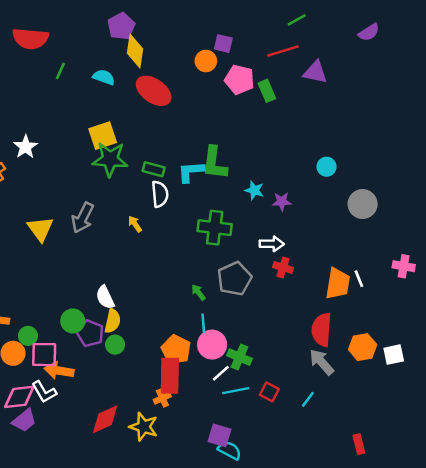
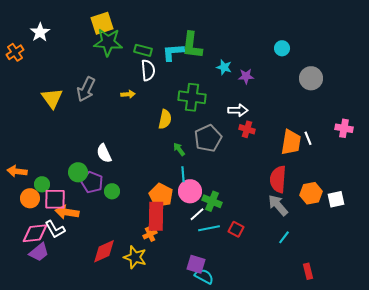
yellow arrow: (135, 224) -> (128, 94), turned 120
yellow semicircle: (113, 321) -> (165, 119), moved
cyan line: (308, 399) -> (284, 237), moved

